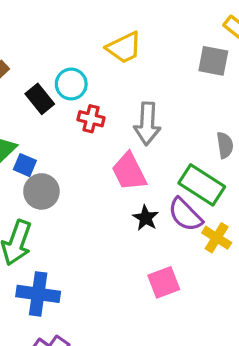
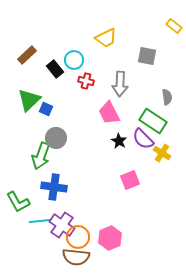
gray square: (213, 61) -> (147, 56), moved
gray circle: (41, 191) -> (56, 138), moved

